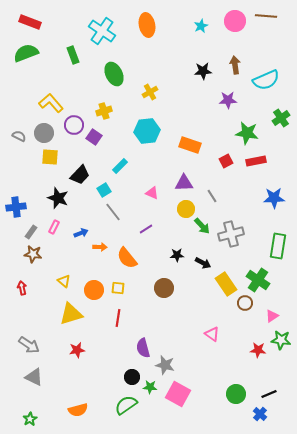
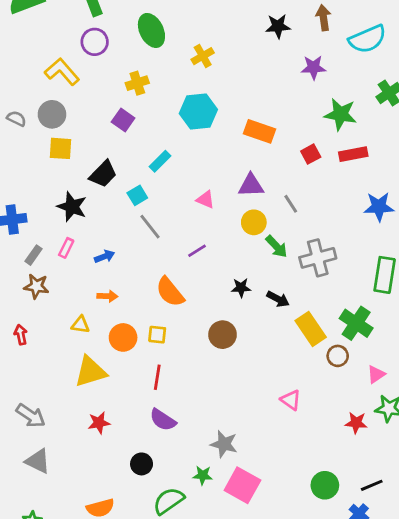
purple circle: (74, 125) -> (95, 42), moved
orange arrow: (100, 247) -> (107, 296), moved
yellow triangle: (64, 281) -> (80, 325), turned -32
purple semicircle: (143, 348) -> (163, 420), moved, turned -42
black circle: (132, 377) -> (142, 464), moved

